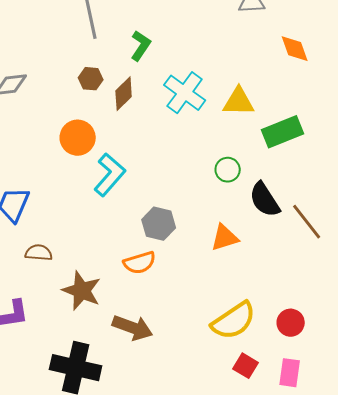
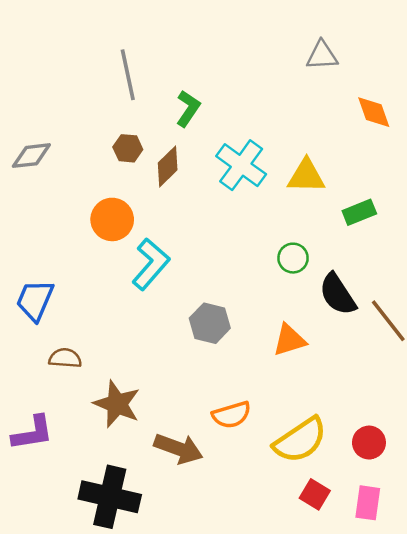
green rectangle: (283, 132) -> (359, 212), size x0.7
orange semicircle: (140, 263) -> (232, 415), moved

